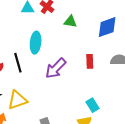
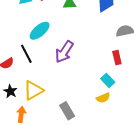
cyan ellipse: (36, 43) -> (40, 31), turned 55
red rectangle: (90, 61) -> (117, 58), moved

